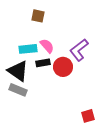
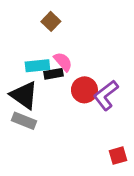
brown square: (38, 16) -> (51, 21), turned 32
purple L-shape: (79, 50) -> (106, 95), moved
black rectangle: (43, 63) -> (54, 74), moved

